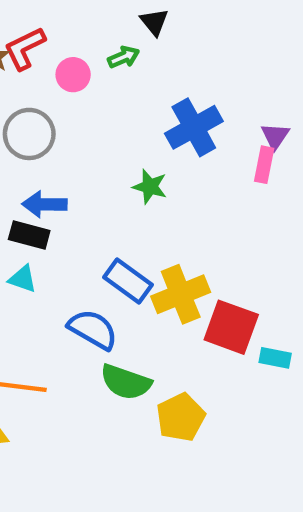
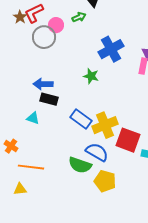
gray circle: (29, 134) -> (44, 37), moved
black rectangle: (29, 235) -> (49, 99), moved
blue semicircle: (93, 329) -> (97, 152), moved
yellow pentagon: (181, 417) -> (105, 181), turned -30

